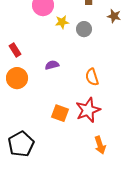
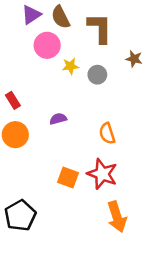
red star: (88, 110) -> (102, 174), turned -30
orange arrow: (100, 145) -> (117, 217), size x1.4

